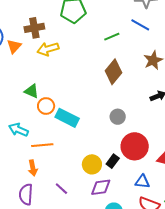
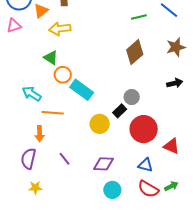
yellow arrow: (48, 49) -> (60, 29), moved
black rectangle: (113, 161) -> (120, 111), moved
yellow circle: (92, 164) -> (100, 124), moved

